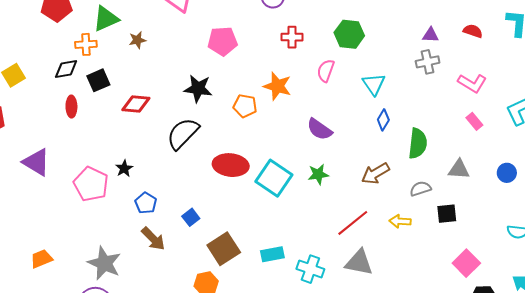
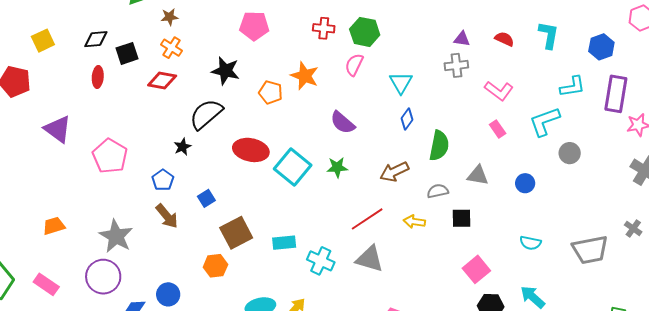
green hexagon: (349, 34) -> (365, 32), moved
orange cross: (86, 44) -> (172, 48), moved, turned 30
black star: (124, 168) -> (182, 147), moved

